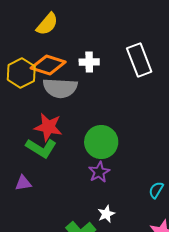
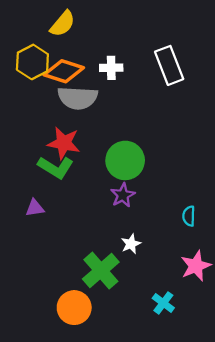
yellow hexagon: (21, 73) -> (32, 62), moved
cyan semicircle: (156, 190) -> (189, 216), turned -30

